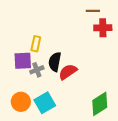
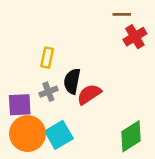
red cross: (103, 28) -> (135, 37), turned -30
purple square: (23, 61) -> (20, 105), moved
orange circle: (21, 102) -> (28, 134), size x1.4

